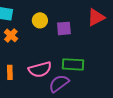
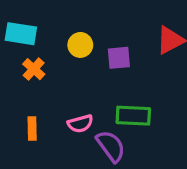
pink semicircle: (40, 69) -> (80, 124), size x0.7
purple semicircle: (59, 83) -> (111, 146), turned 90

